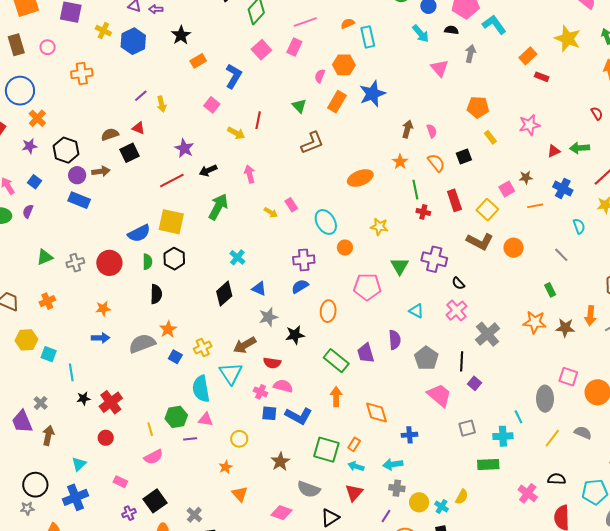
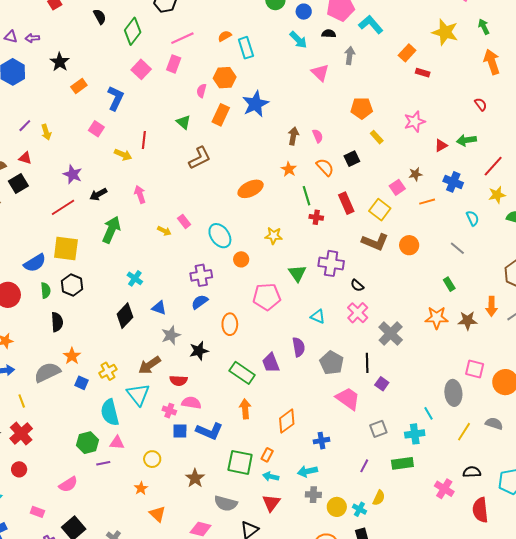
orange diamond: (377, 412) -> (287, 421), turned 75
yellow line: (150, 429) -> (22, 401), moved
purple line: (386, 516) -> (364, 466), moved

